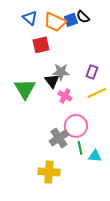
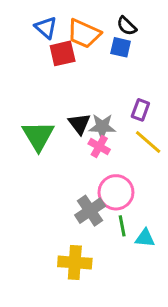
blue square: (71, 20) -> (121, 47), moved, turned 32
red square: (41, 45) -> (63, 53), moved
gray star: (61, 72) -> (102, 127), moved
yellow line: (97, 93) -> (148, 142), turned 66

